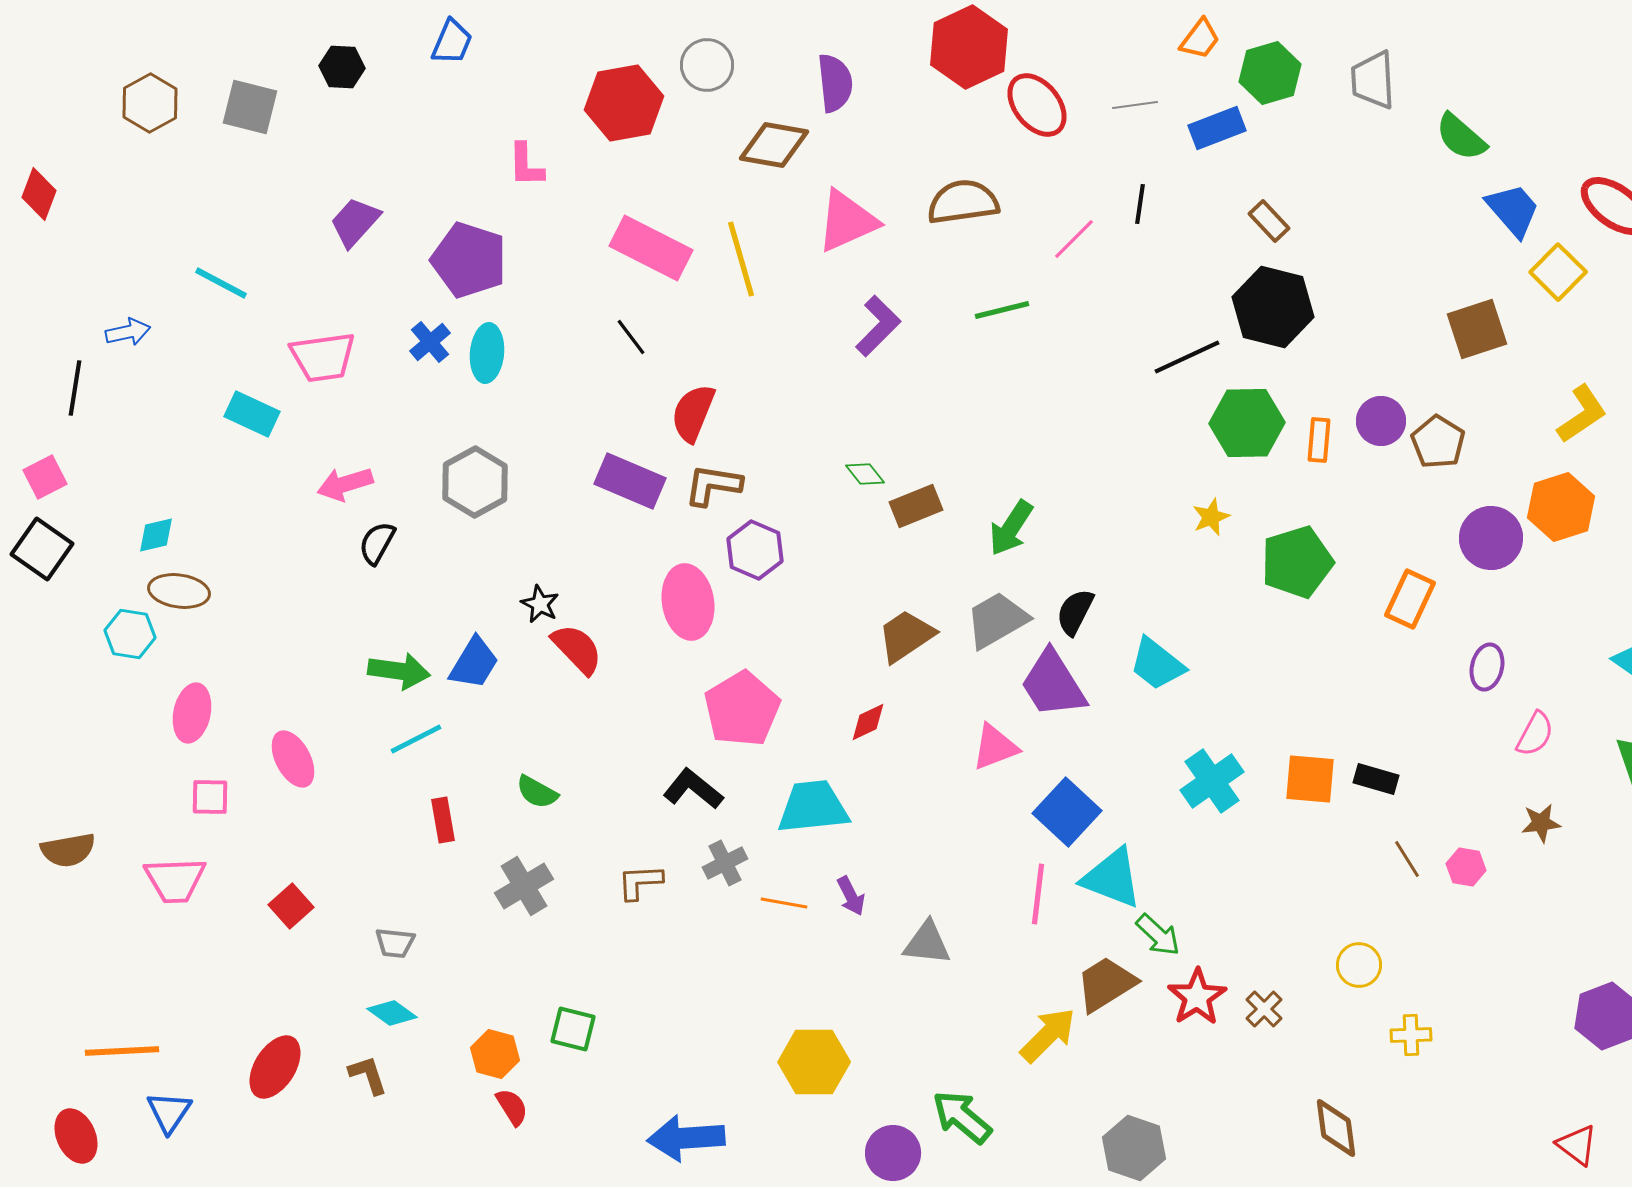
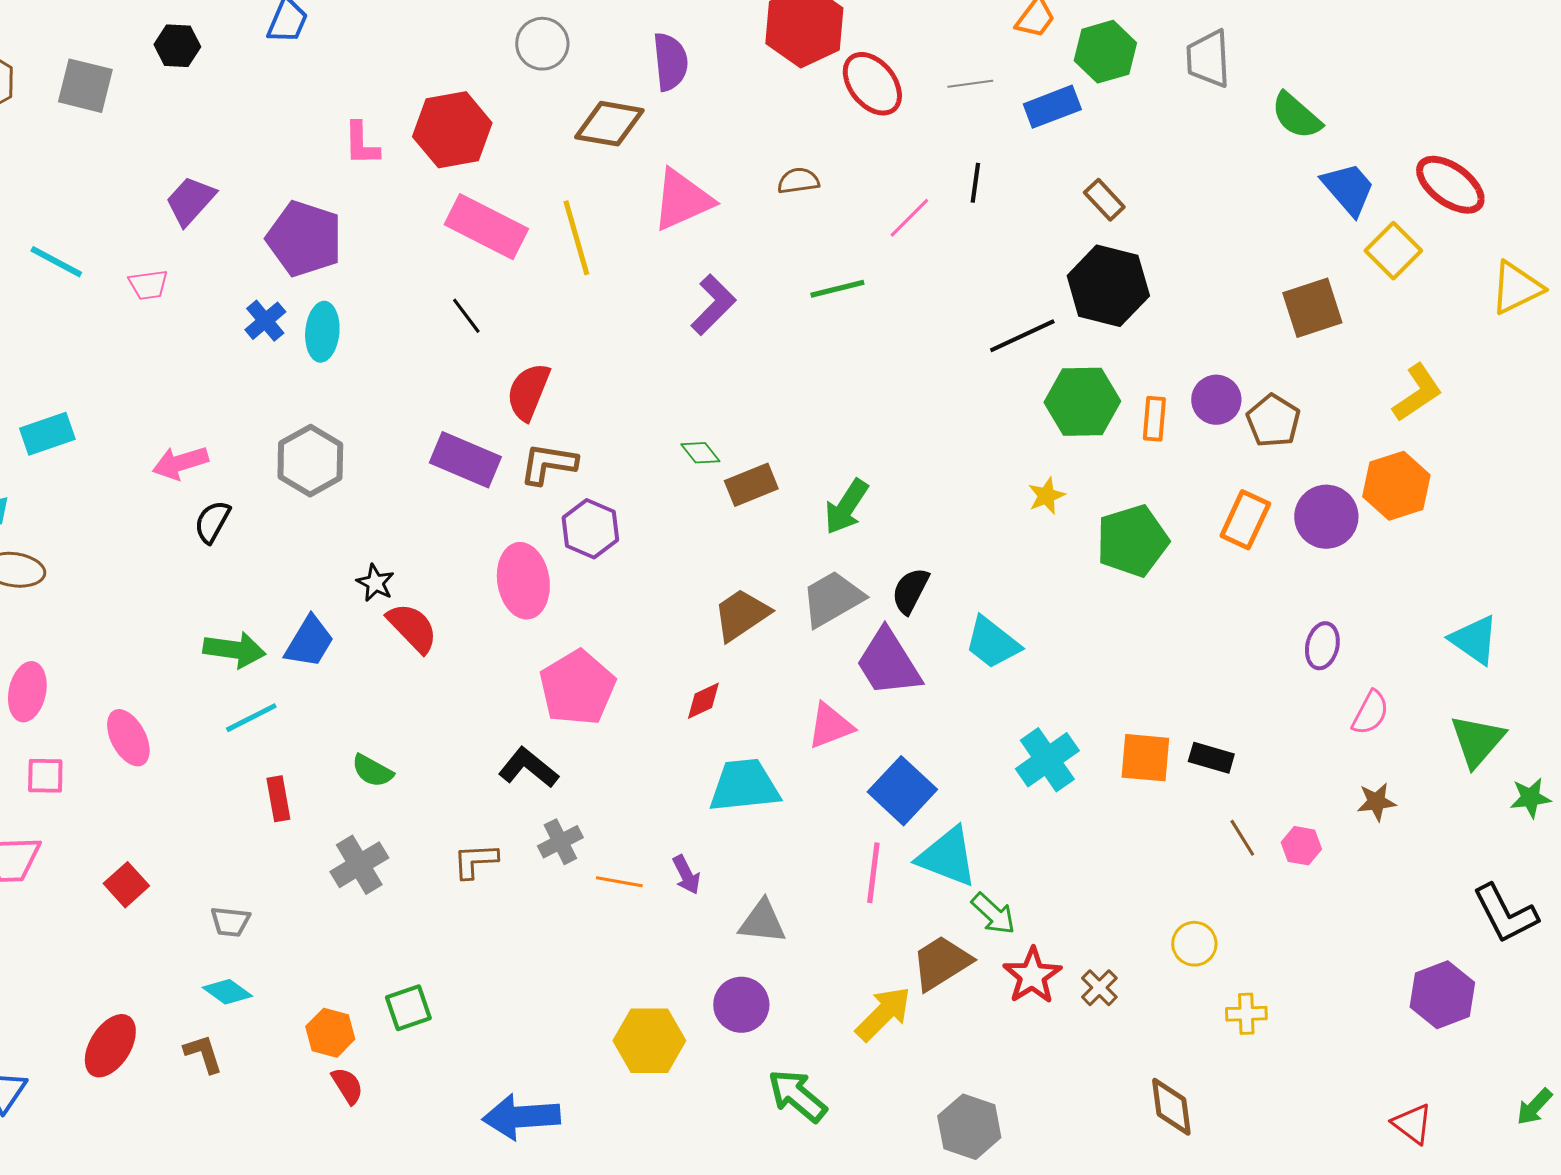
red hexagon: (624, 103) -> (452, 130), moved
brown semicircle: (963, 202) -> (798, 181), size x0.6
pink trapezoid: (323, 357) -> (148, 285), moved, size x0.6
cyan rectangle: (252, 414) -> (47, 434), moved, turned -44
orange rectangle: (1410, 599) -> (1245, 520), moved
cyan trapezoid: (813, 807) -> (744, 786), moved
green square: (573, 1029) -> (408, 1008), turned -33
purple circle: (893, 1153) -> (741, 1005), moved

